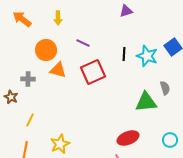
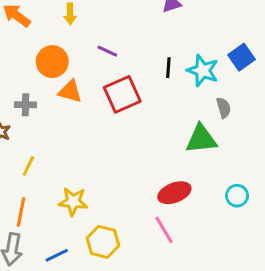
gray semicircle: (165, 88) -> (224, 108), moved
yellow star: (60, 144) -> (73, 202), turned 30

